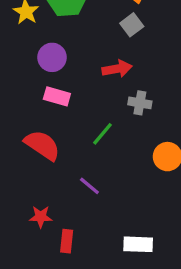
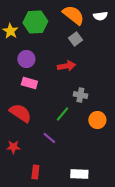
gray cross: (140, 103) -> (80, 95), moved
green line: (102, 134) -> (62, 114), moved
red star: (41, 217) -> (13, 147), moved

